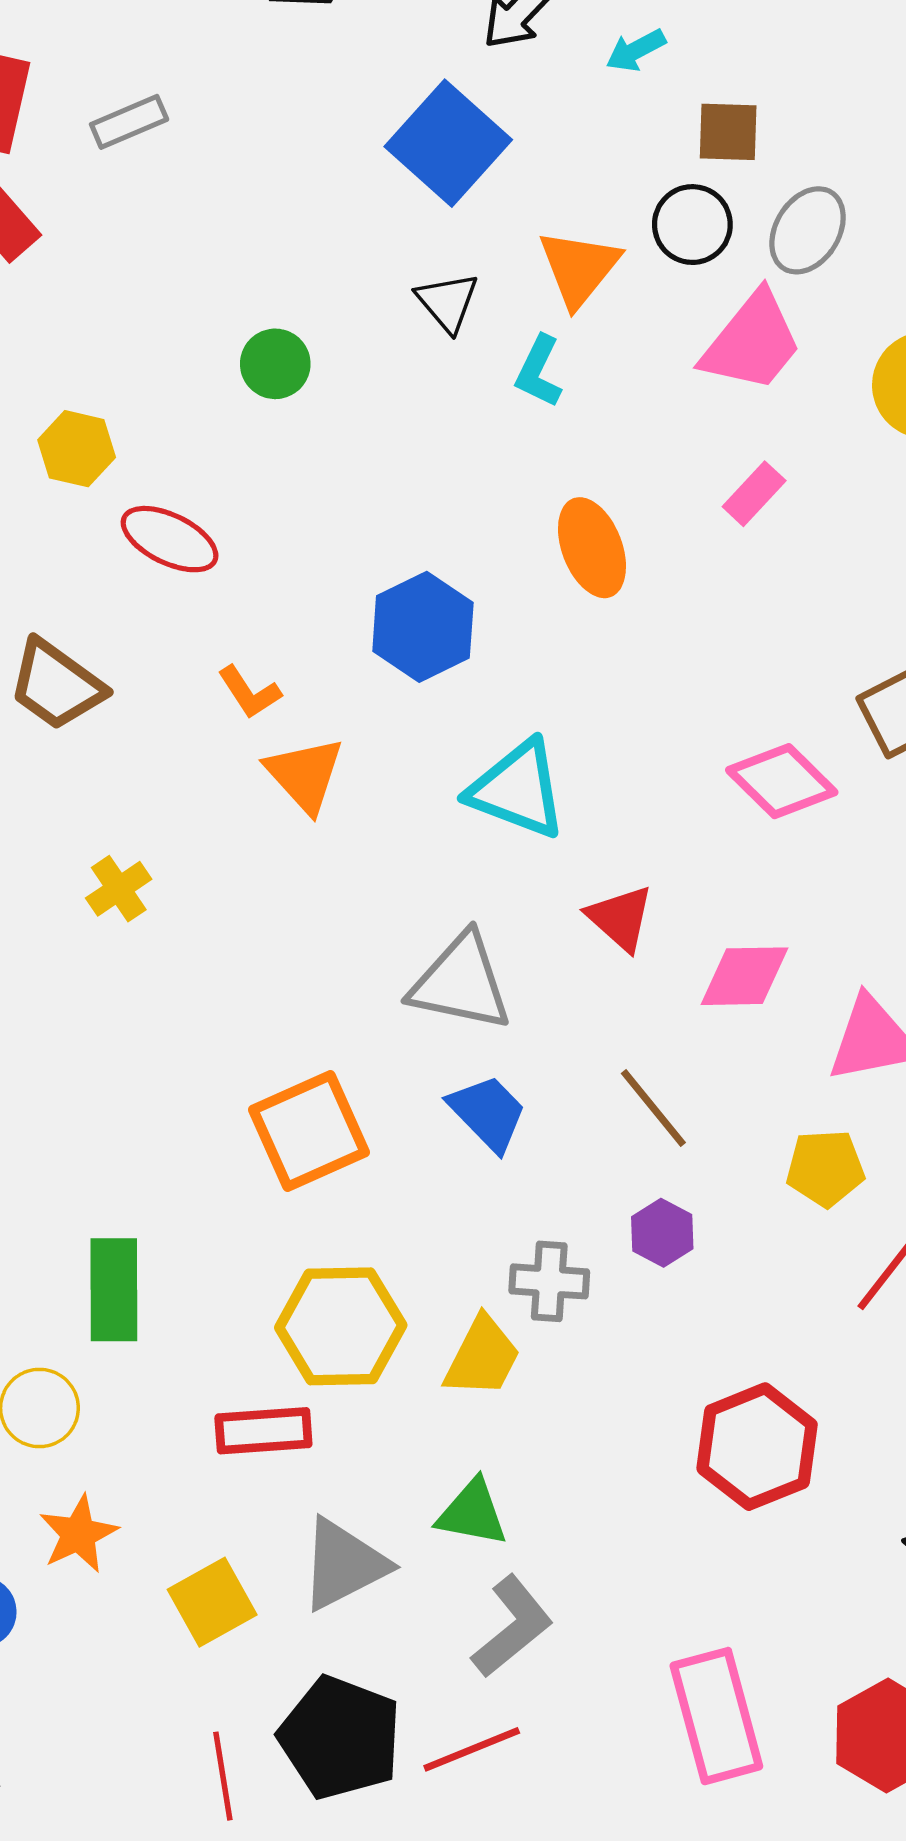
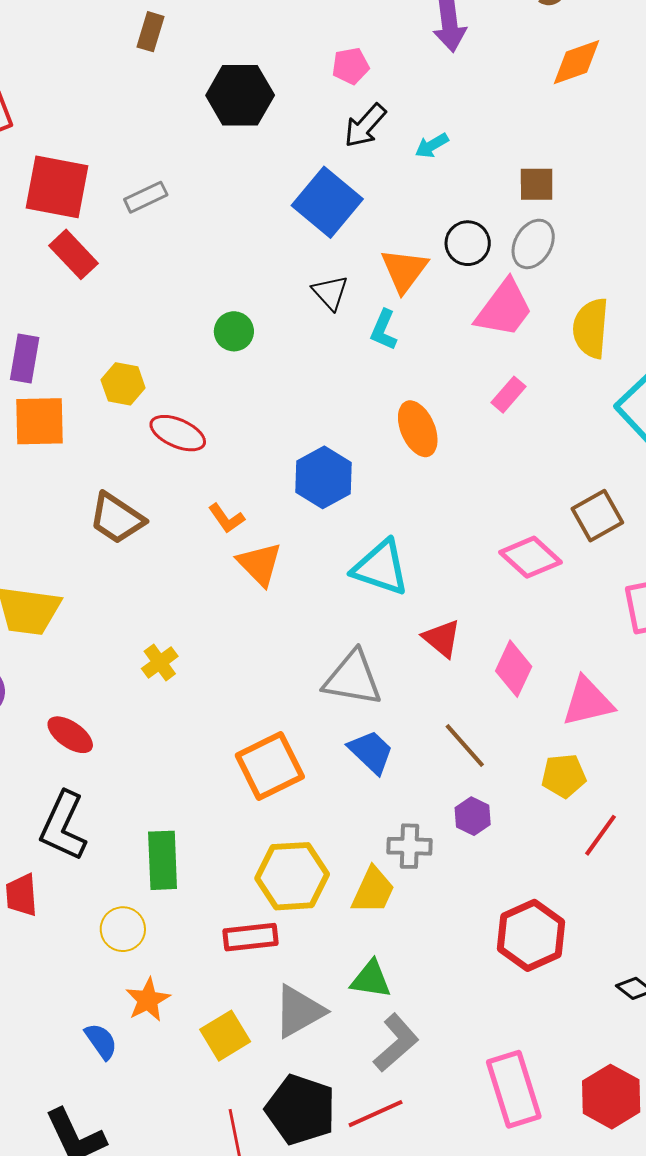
brown square: (728, 132) -> (537, 184), moved
yellow cross: (119, 889) -> (160, 662), moved
pink diamond: (744, 976) -> (514, 669), turned -62

